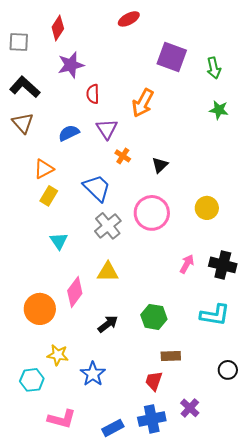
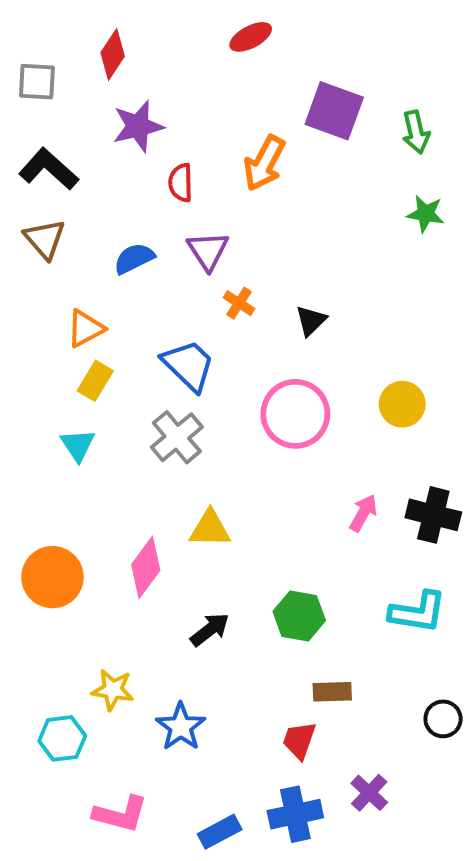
orange arrow: (143, 103) -> (264, 163), moved
gray cross: (108, 226) -> (177, 437), moved
cyan triangle: (59, 241) -> (78, 445), moved
orange circle: (40, 309) -> (52, 577), moved

